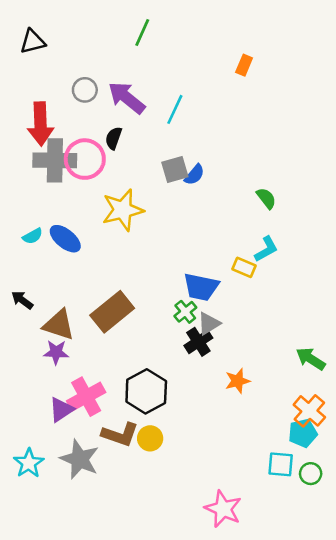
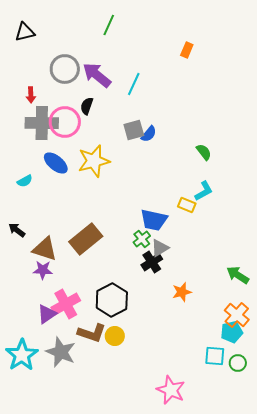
gray circle: (85, 90) -> (65, 69), size x1.5
red arrow: (40, 124) -> (31, 95), size x0.5
blue ellipse: (65, 239) -> (56, 163), moved
cyan star: (29, 463) -> (22, 355), size x1.4

